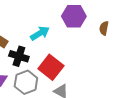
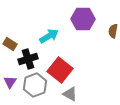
black cross: (19, 56) -> (28, 59), turned -36

